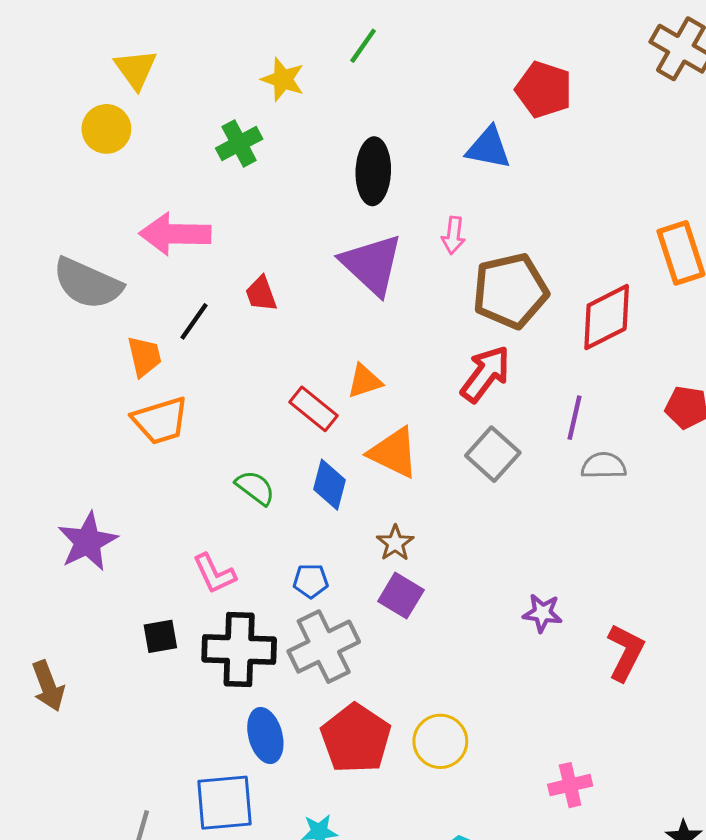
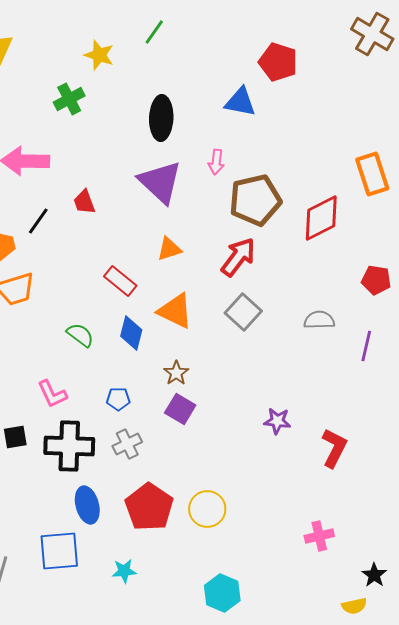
orange triangle: (365, 381) -> (169, 249), moved
purple line: (574, 418) -> (366, 346), moved
gray cross: (324, 647) -> (127, 444), size x0.6
pink cross: (570, 785) -> (319, 536), moved

